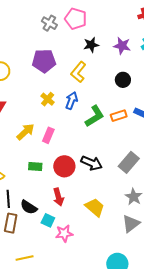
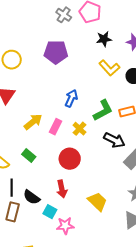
yellow L-shape: (78, 72) -> (109, 68), moved, turned -85
yellow cross: (48, 99) -> (80, 129), moved
blue arrow: (72, 101) -> (71, 98), moved
black arrow: (92, 163) -> (114, 140), moved
green rectangle: (35, 166) -> (29, 155), moved, turned 32

